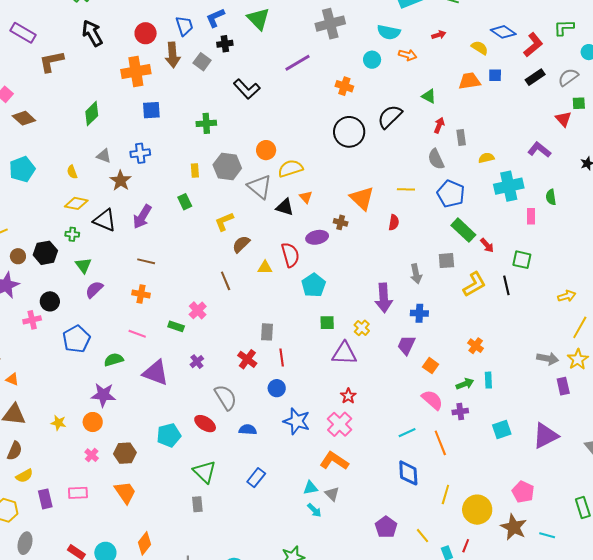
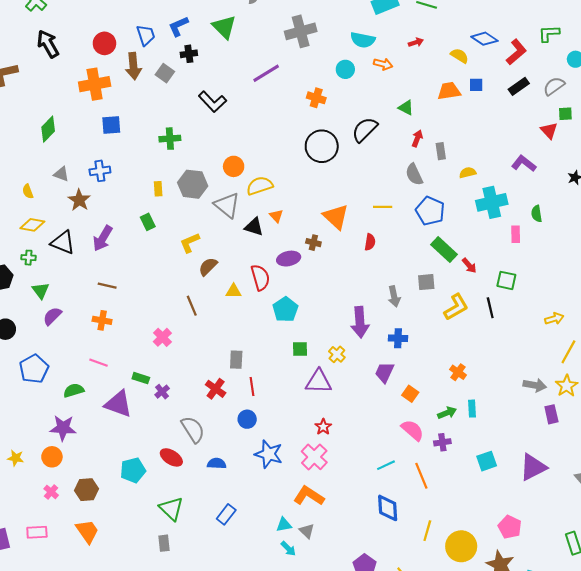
green rectangle: (176, 326) -> (141, 378), moved

